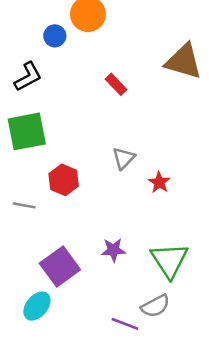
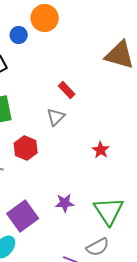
red rectangle: (116, 84) -> (67, 90), moved
gray triangle: (124, 158) -> (56, 117), moved

